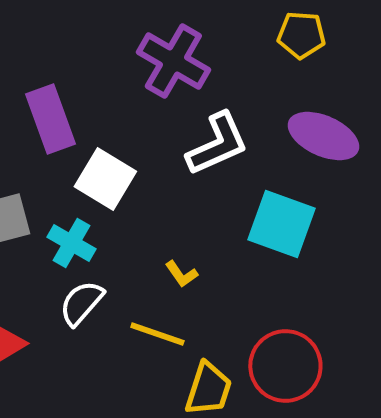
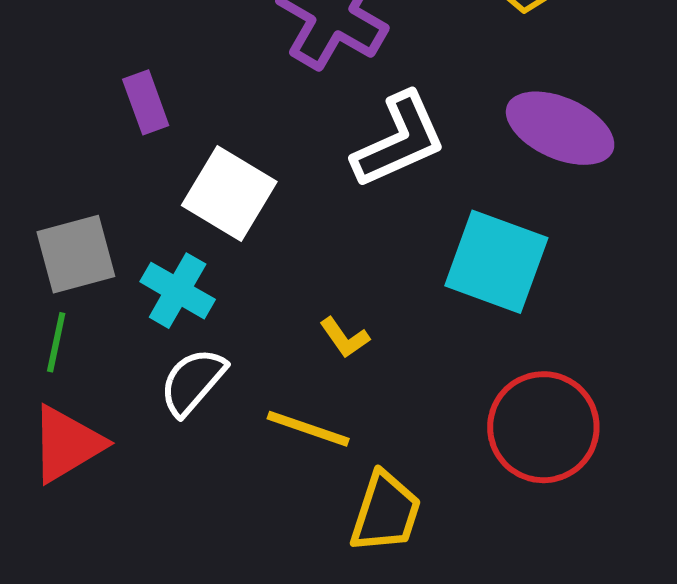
purple rectangle: (50, 119) -> (146, 102), size x0.6
red circle: (285, 366) -> (543, 427), moved

